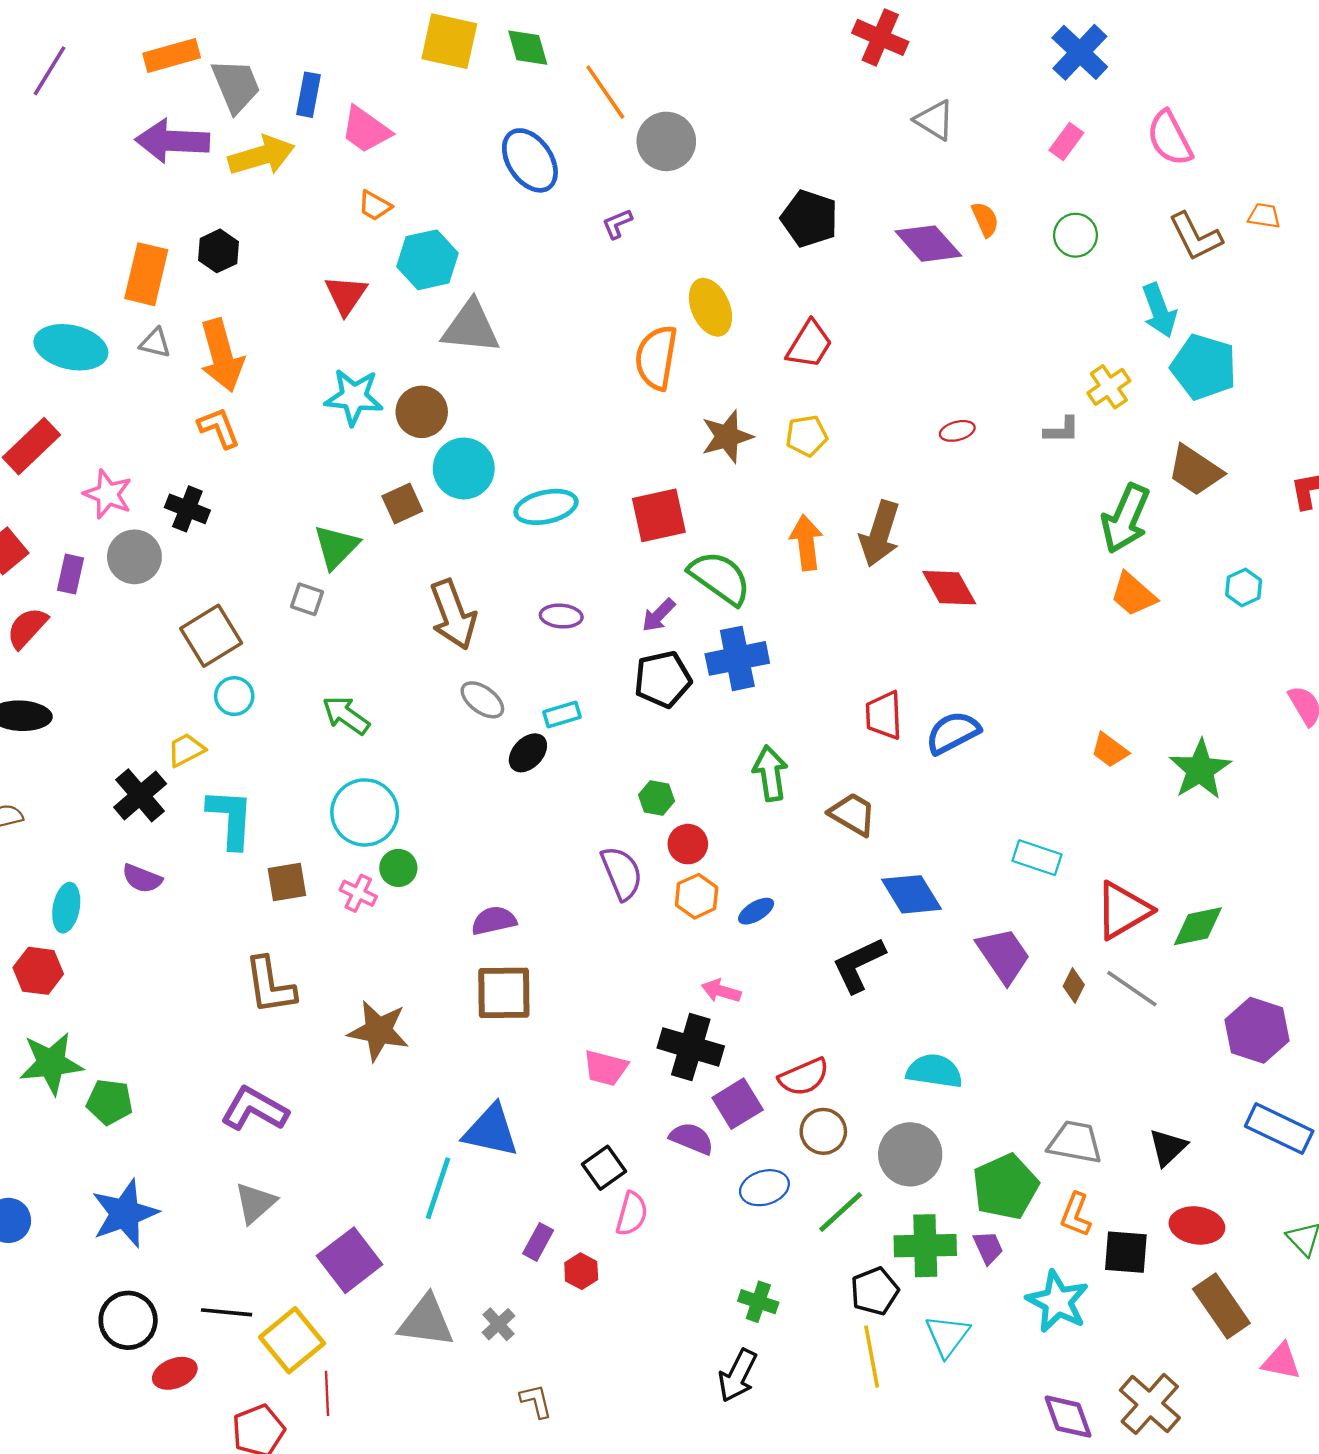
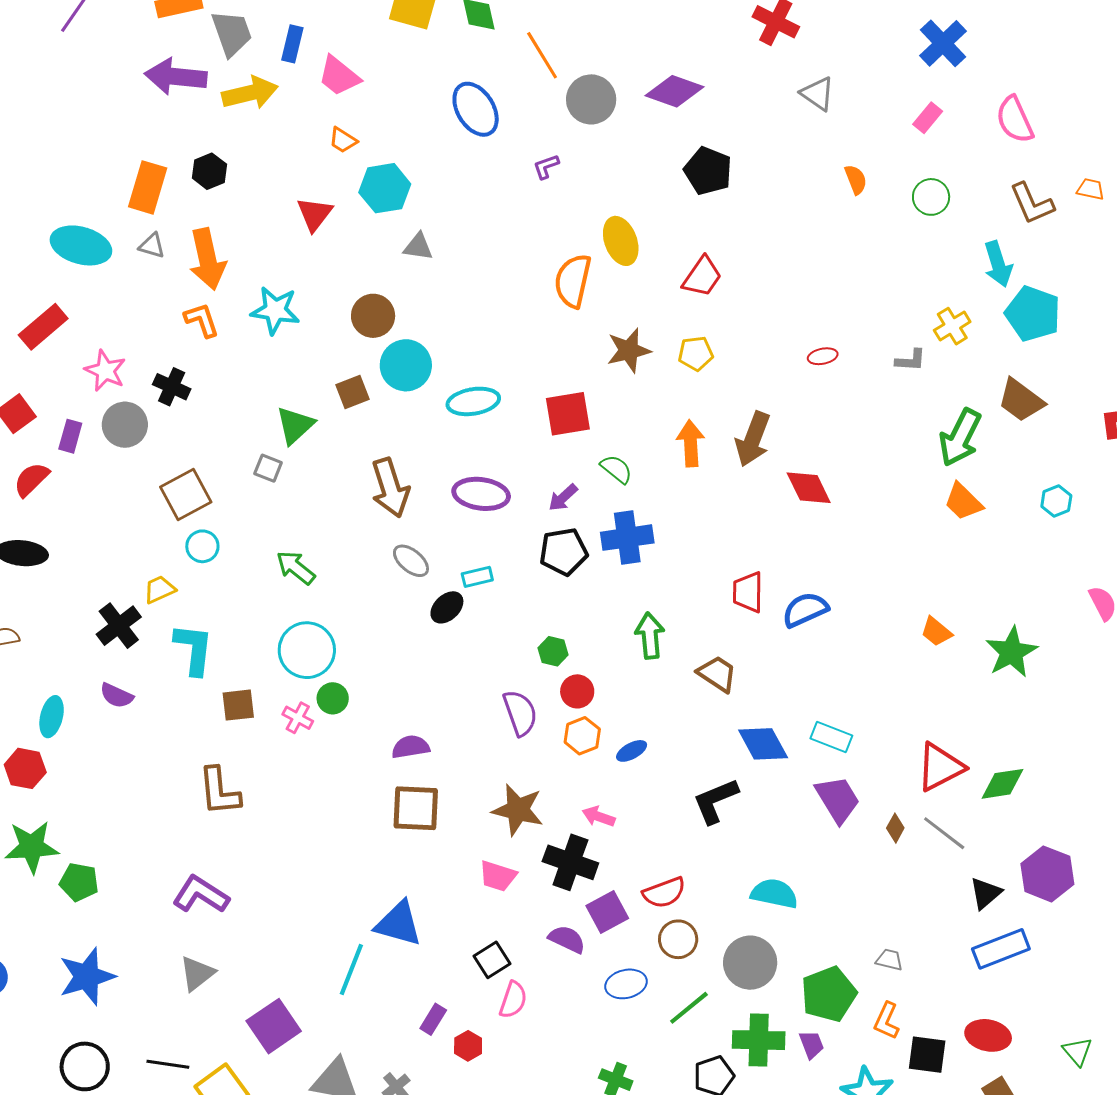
purple diamond: (928, 244) -> (675, 91), moved, turned -32
gray triangle: (471, 327) -> (418, 247), size x0.6
cyan star: (354, 397) -> (275, 310), moved
green semicircle: (720, 578) -> (616, 469), size x0.6
purple ellipse: (561, 616) -> (481, 494), size x1.6
cyan rectangle: (1037, 858) -> (831, 737), moved
brown star: (378, 1031) -> (518, 810), moved
blue rectangle: (1279, 1129) -> (1001, 949), moved, turned -50
gray trapezoid: (1075, 1142) -> (889, 960), size x0.6
black triangle: (1168, 1147) -> (985, 893), moved

